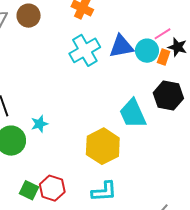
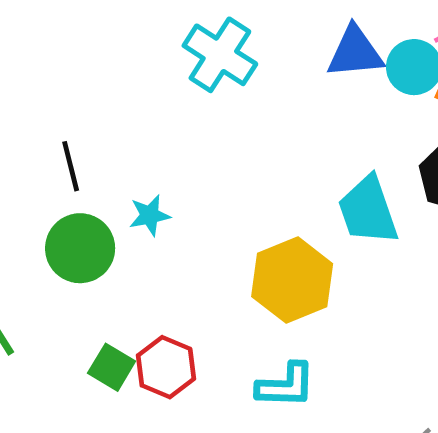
cyan cross: (85, 50) -> (220, 55), moved, turned -32

